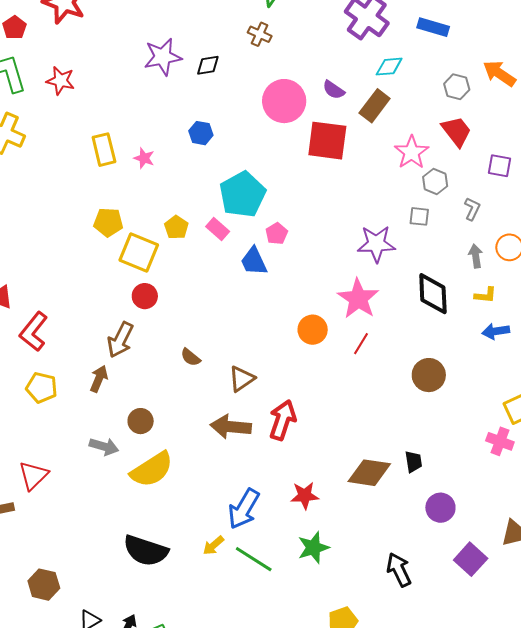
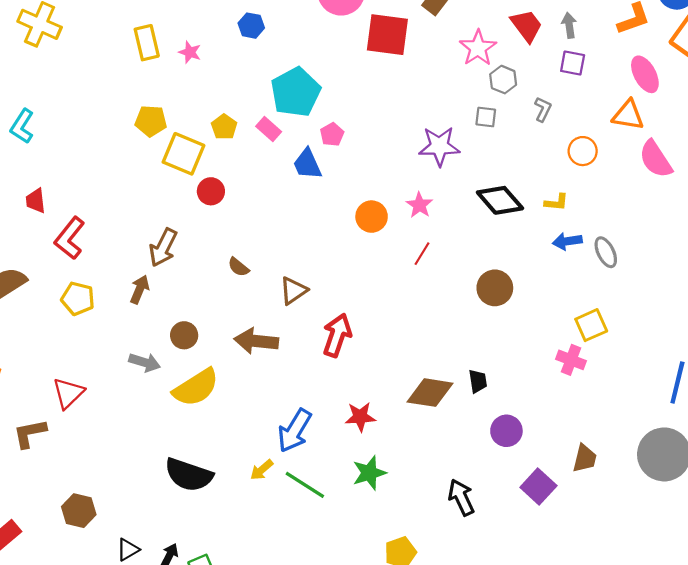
gray arrow: (476, 256) -> (569, 25), moved
black diamond: (433, 294) -> (500, 200), turned -39
red circle: (145, 296) -> (211, 191), moved
pink star: (358, 299) -> (419, 205), size x0.6
orange circle: (313, 330) -> (372, 217), moved
brown arrow: (231, 427) -> (256, 341), moved

